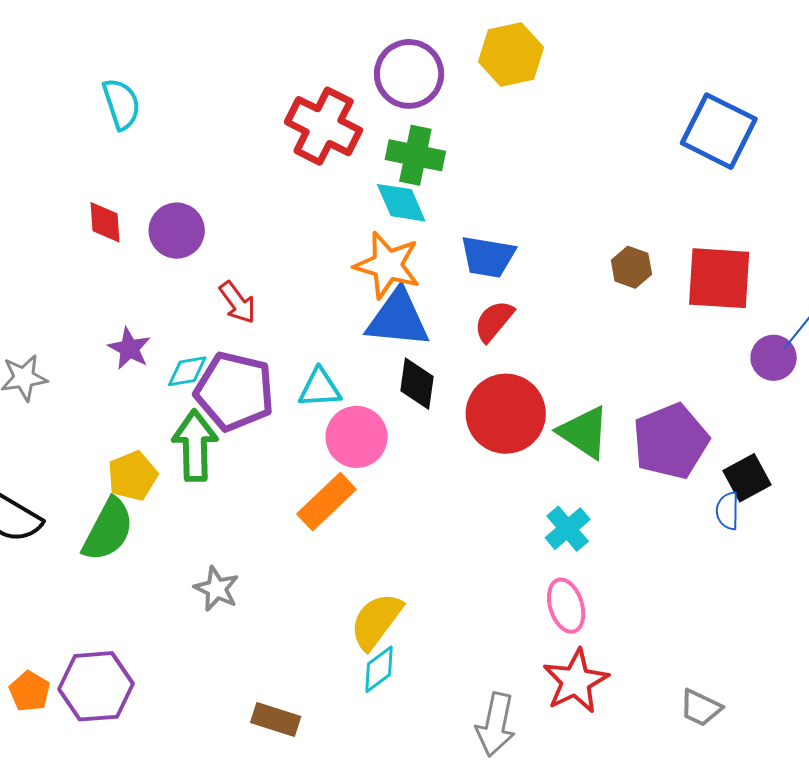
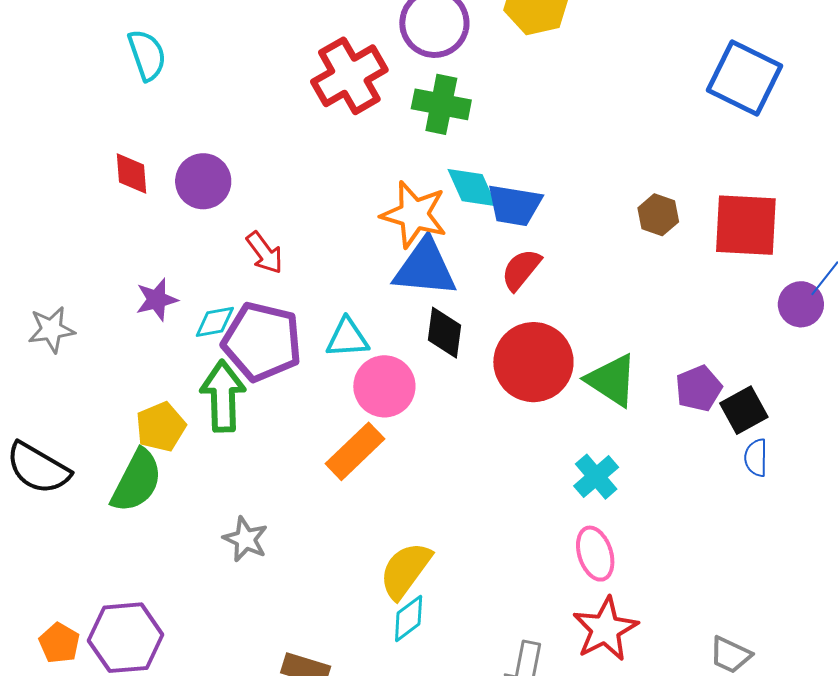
red cross: (324, 126) -> (349, 76), turned 34
cyan diamond: (401, 203) -> (472, 188), moved
purple star: (129, 349) -> (157, 300), turned 30
purple pentagon: (671, 441) -> (699, 388), size x0.6
black square: (747, 478) -> (744, 410), moved

